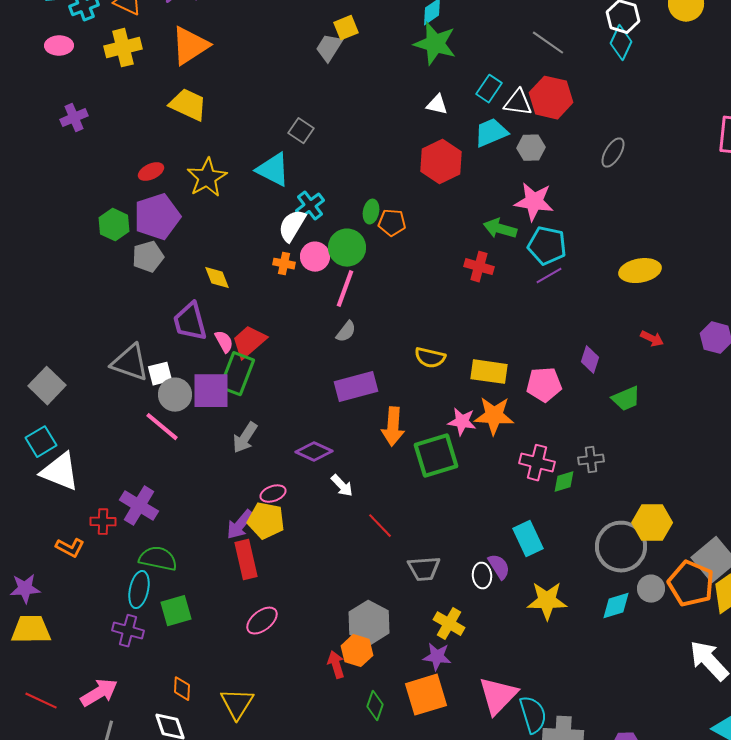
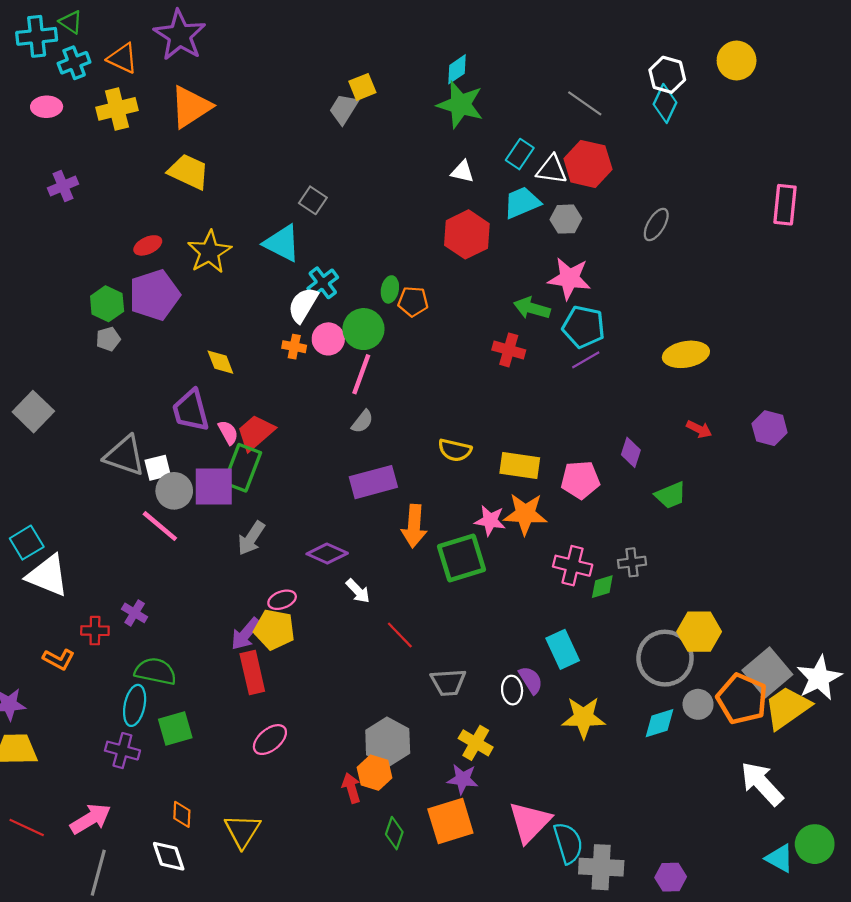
gray pentagon: (148, 257) -> (108, 339), moved, size x0.7
gray square: (47, 386) -> (33, 412), moved
purple cross: (139, 506) -> (135, 613), size x0.6

